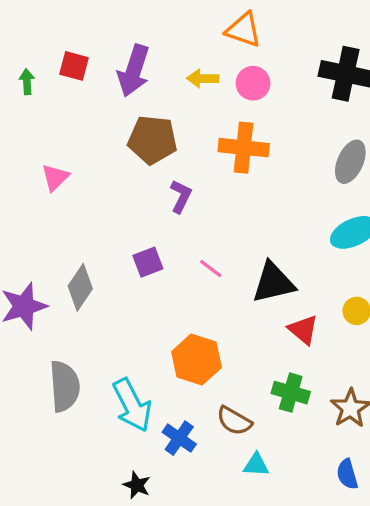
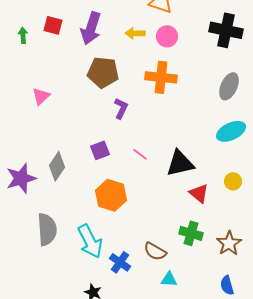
orange hexagon: (196, 360) -> (111, 195), moved

